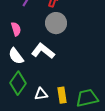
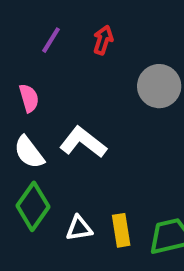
gray circle: (56, 23) -> (159, 86), moved

